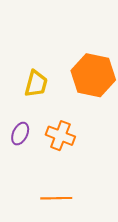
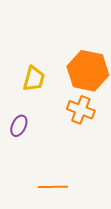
orange cross: (60, 136) -> (81, 110), moved

